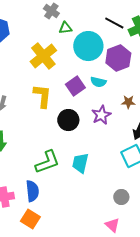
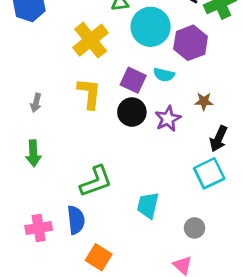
purple square: (75, 86) -> (133, 80), turned -30
black circle: (68, 120) -> (132, 112), moved
cyan trapezoid: (80, 163) -> (148, 205), moved
orange square: (30, 219) -> (99, 257), moved

